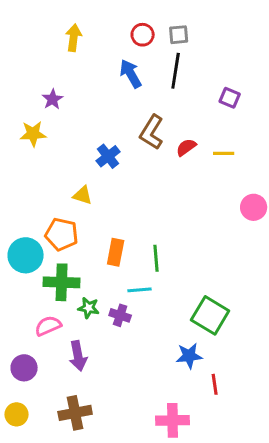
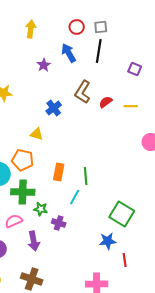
purple star: (53, 99) -> (44, 65), moved
cyan line: (140, 290) -> (75, 197), turned -56
purple cross: (120, 315) -> (59, 223), moved
brown cross: (75, 413) -> (32, 279), turned 30

